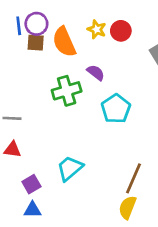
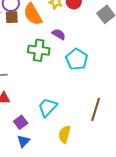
green cross: (67, 91) -> (39, 50), turned 30
yellow semicircle: (127, 207) -> (65, 134), moved
blue triangle: (33, 210) -> (24, 141), turned -40

